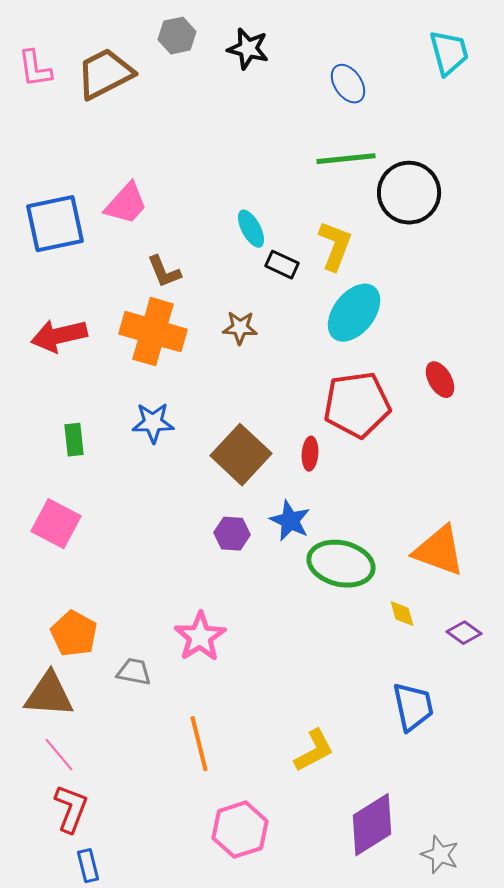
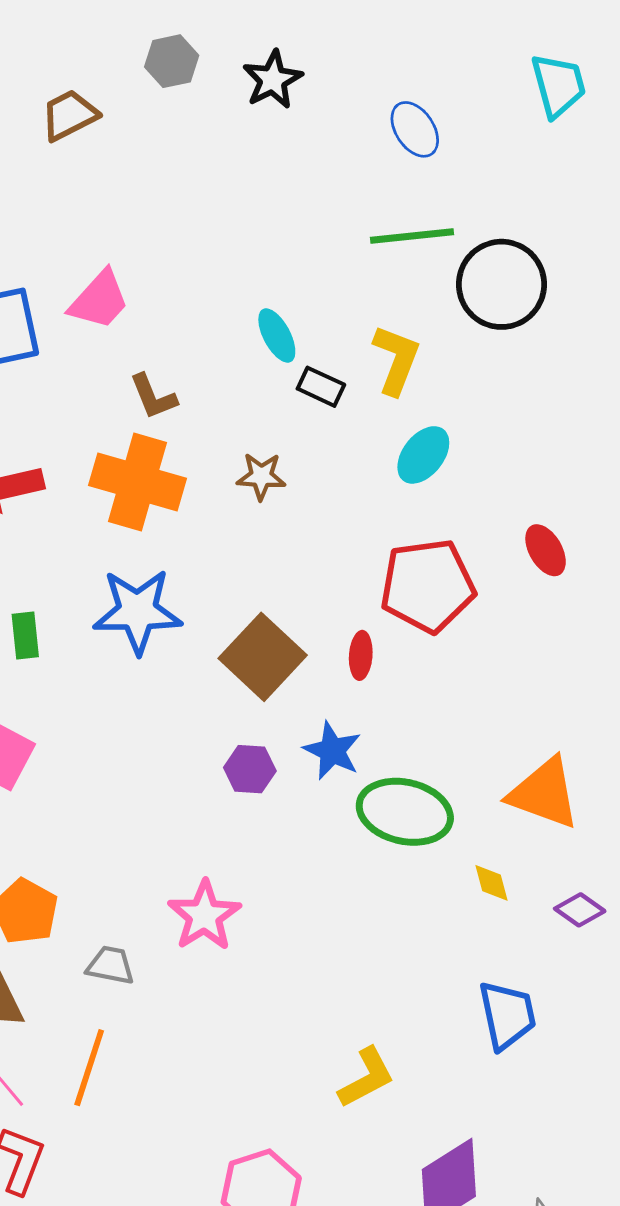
black star: (248, 49) -> (273, 80), turned 30
brown trapezoid: (105, 74) -> (69, 115), size x0.7
cyan ellipse: (354, 313) -> (423, 455), size x0.7
blue star: (153, 423) -> (138, 611), size x1.5
orange line: (199, 744) -> (89, 1068), moved, turned 32

